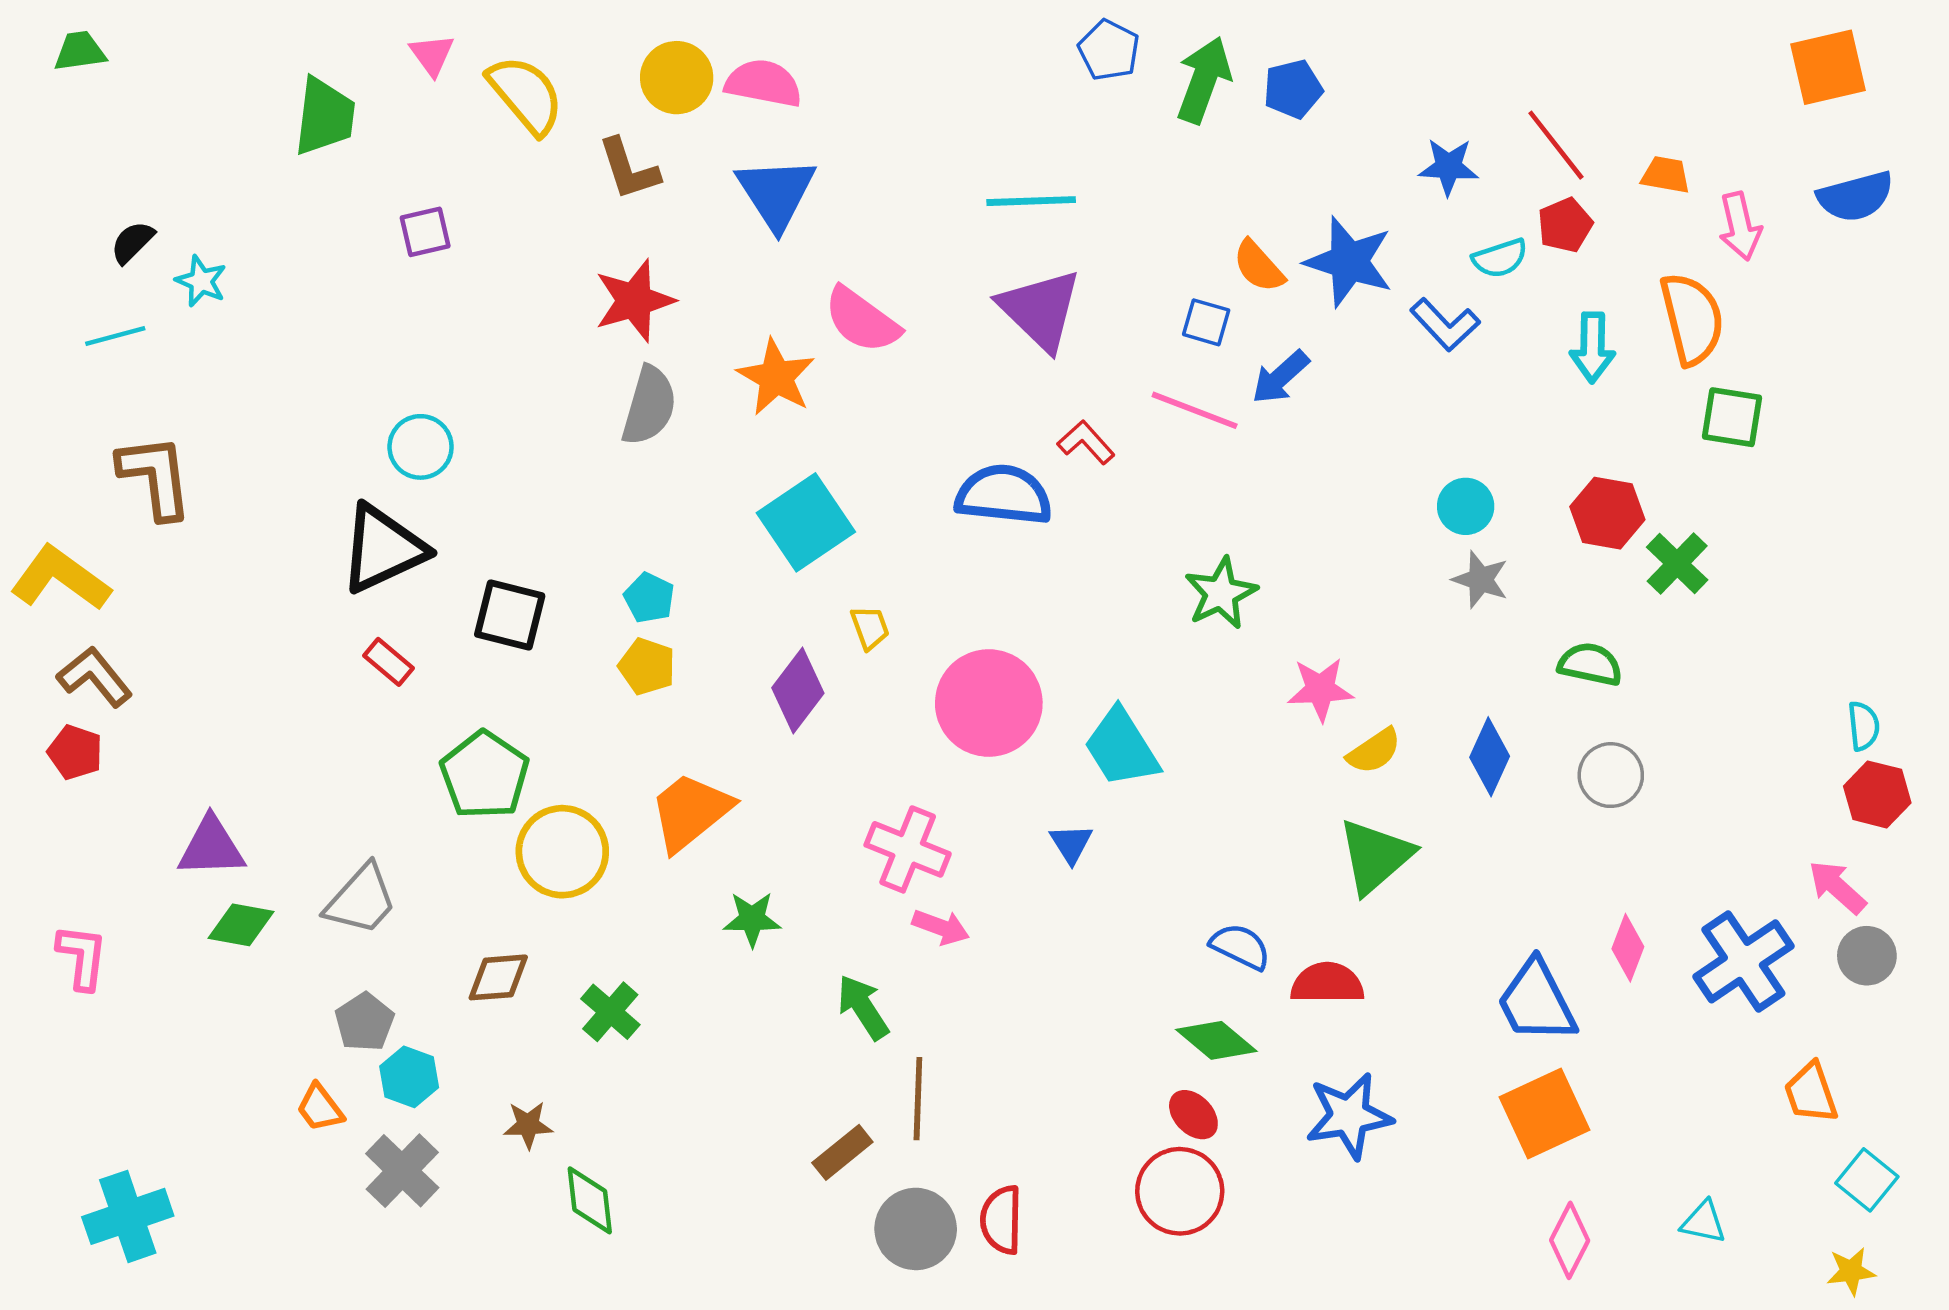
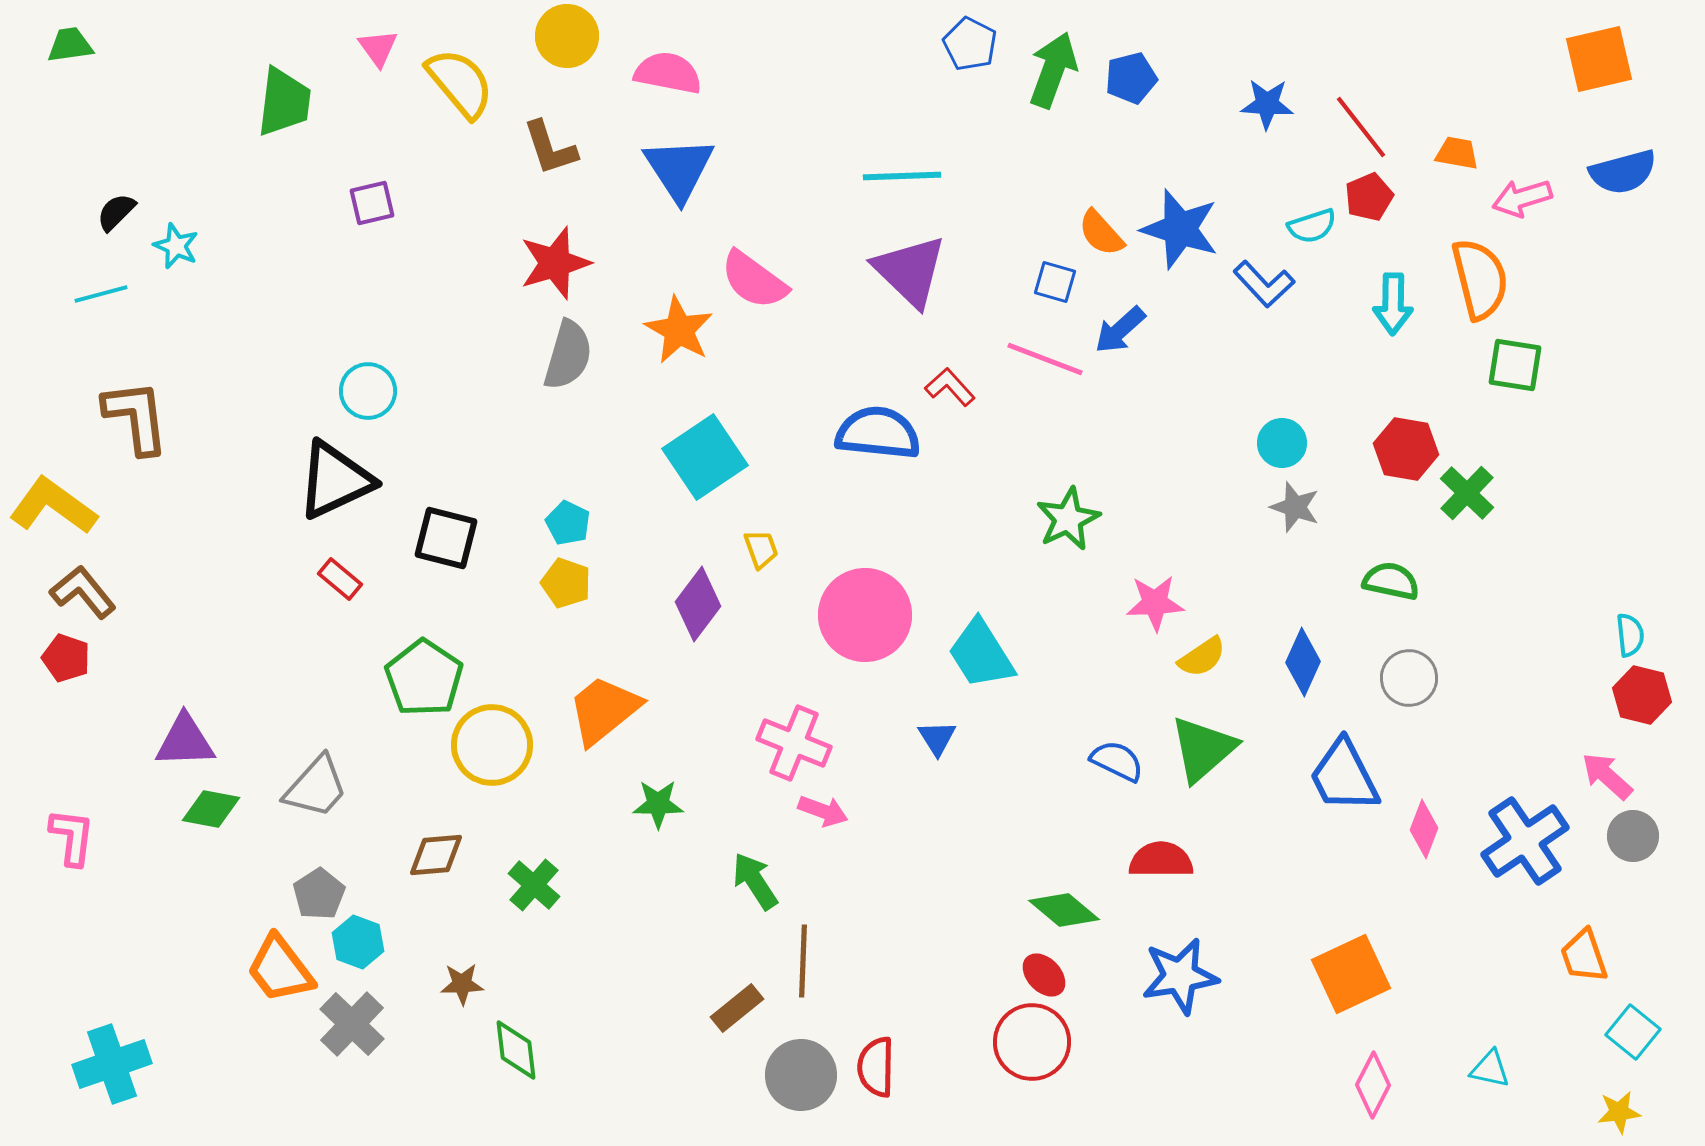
yellow circle: (677, 78) -> (567, 36), moved
blue star: (1448, 167) -> (1267, 104), moved
pink arrow: (1740, 226) -> (1522, 198), turned 86
blue semicircle: (1240, 947) -> (1117, 761), moved
blue trapezoid: (1536, 1001) -> (1344, 776), moved
orange trapezoid: (320, 1108) -> (280, 969), size x1.6

